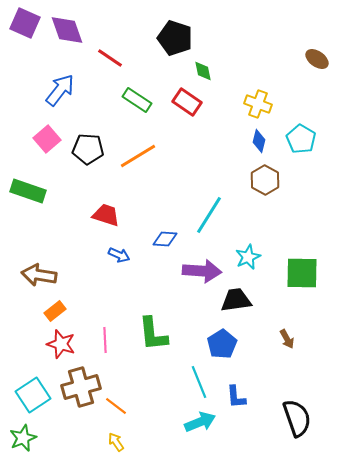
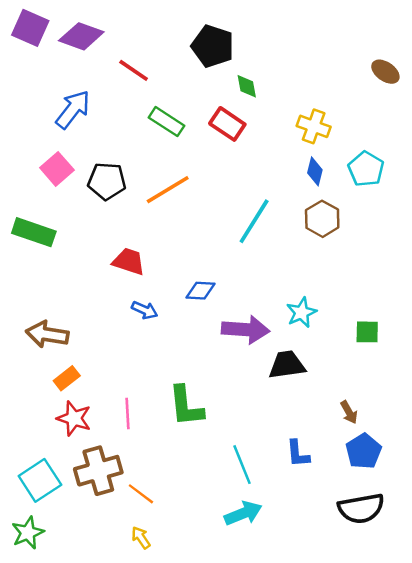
purple diamond: (67, 30) -> (81, 36), turned -51
cyan line: (209, 215) -> (254, 221), moved
green square: (302, 273) -> (367, 332), size x0.6
blue pentagon: (222, 344) -> (364, 451), moved
blue L-shape: (236, 397) -> (298, 454), moved
black semicircle: (297, 418) -> (361, 508), turned 99

